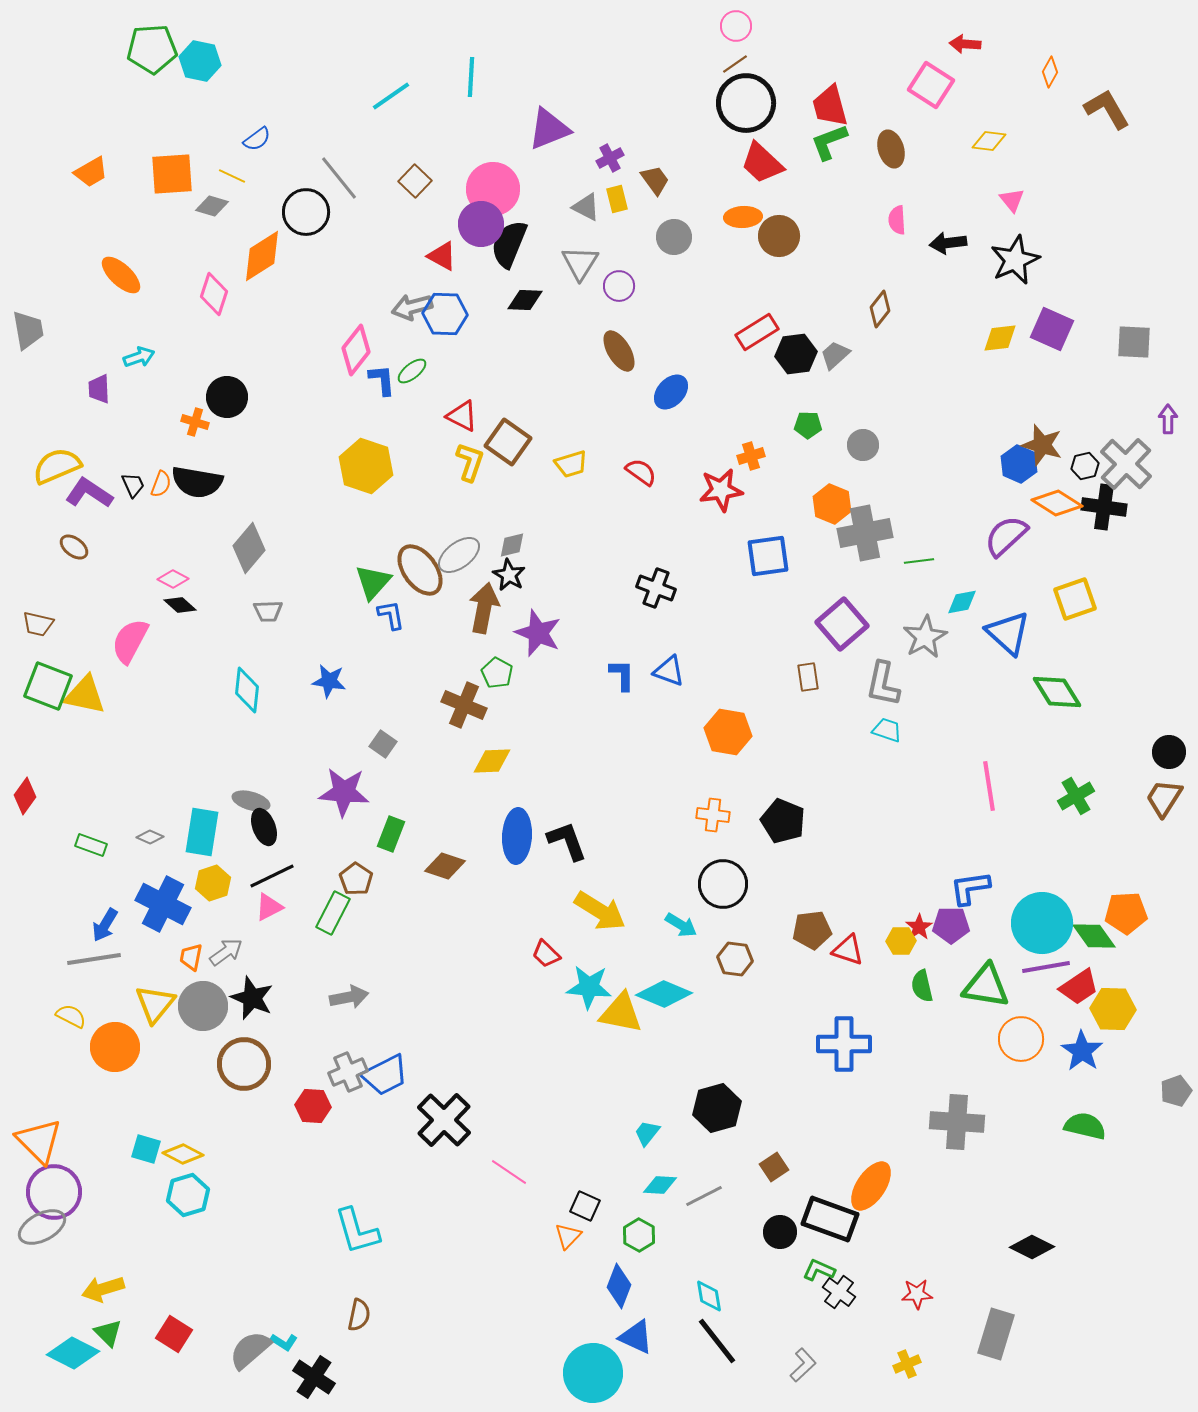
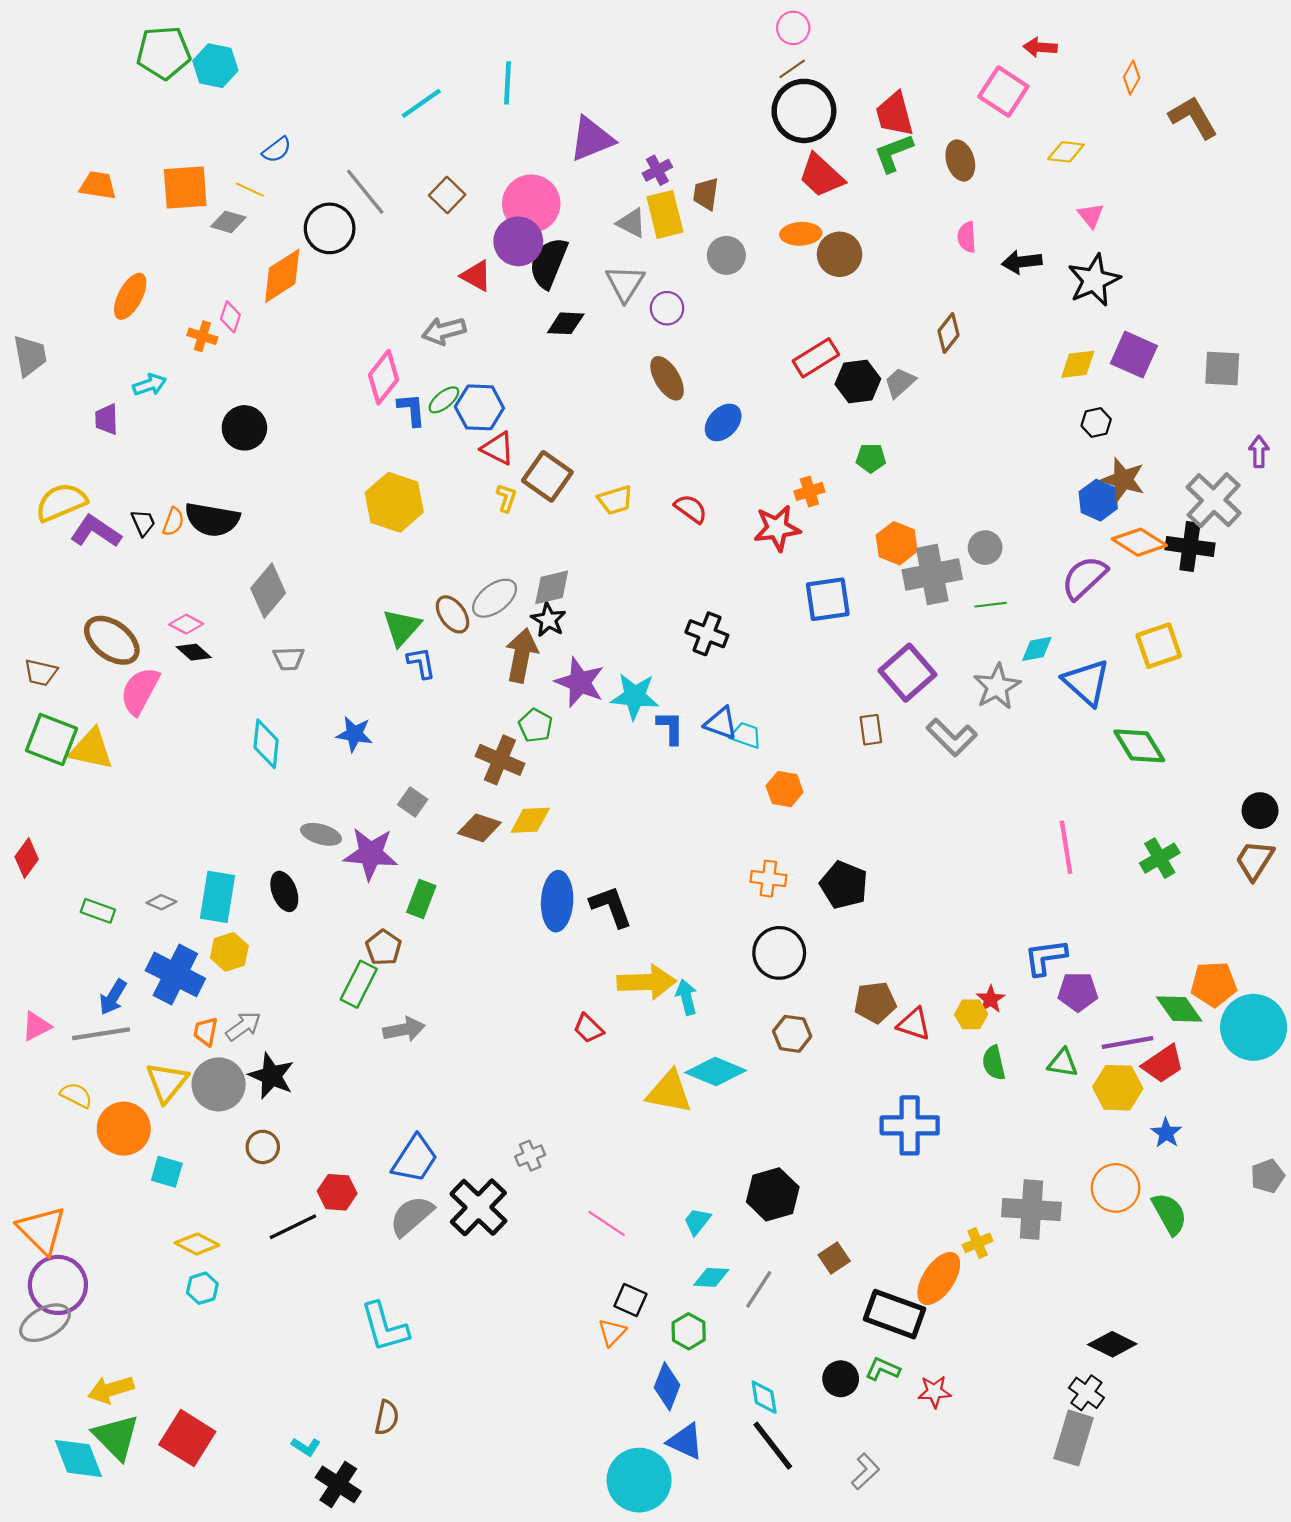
orange trapezoid: (91, 172) -> (98, 185), turned -141
brown trapezoid: (655, 180) -> (706, 194), turned -136
yellow rectangle: (617, 199) -> (665, 214), size x1.6
orange ellipse: (121, 275) -> (130, 296), turned 75
pink diamond: (214, 294) -> (230, 317), size x0.7
blue hexagon: (445, 314) -> (479, 407), moved
orange cross: (195, 422) -> (202, 336), moved
gray circle: (863, 445) -> (985, 548), moved
yellow L-shape: (470, 462) -> (506, 498), size x0.7
black hexagon: (1085, 466) -> (1096, 422), moved
gray diamond: (512, 545) -> (552, 587), size x1.4
brown ellipse: (74, 547) -> (112, 640), moved, size x1.8
brown ellipse: (420, 570) -> (453, 614), size x0.7
gray L-shape: (883, 684) -> (952, 737), turned -57
cyan trapezoid: (887, 730) -> (746, 735), moved
orange hexagon: (728, 732) -> (785, 789), size x0.7
gray ellipse: (251, 801) -> (321, 834), moved
brown diamond: (445, 866) -> (479, 828), moved
black line: (272, 876) -> (293, 1227), moved
pink triangle: (269, 907) -> (36, 1026), moved
yellow arrow: (600, 911) -> (647, 982), turned -34
cyan circle: (1042, 923) -> (1254, 1027), moved
cyan arrow: (681, 925) -> (686, 997), moved, turned -136
purple pentagon: (951, 925) -> (1078, 992), moved
green triangle: (986, 986) -> (1063, 1063), size x0.6
cyan star: (589, 987) -> (635, 696), moved
gray arrow: (349, 997) -> (404, 1029), moved
yellow hexagon: (1113, 1009) -> (1118, 1088), moved
orange circle: (1021, 1039) -> (1116, 1188), moved
blue star: (1082, 1051) -> (1166, 1133), size x0.7
brown circle: (244, 1064) -> (263, 1147), size x0.6
gray cross: (348, 1072) -> (530, 1156), moved, size x0.7
blue trapezoid: (385, 1075) -> (415, 1159), turned -30
green semicircle: (1085, 1126) -> (1169, 1214), turned 48
cyan square: (146, 1149) -> (167, 1172), moved
pink line: (509, 1172) -> (607, 1224), moved
cyan hexagon: (188, 1195) -> (202, 1288), size x0.7
gray line: (704, 1196) -> (759, 1289), turned -30
black circle: (780, 1232) -> (841, 1379), moved
black cross: (839, 1292) -> (1086, 1393), moved
red star: (917, 1294) -> (934, 1392), moved
green triangle: (108, 1333) -> (116, 1437), size x1.6
red square: (174, 1334) -> (187, 1438), size x1.4
gray semicircle: (250, 1350) -> (412, 1216), moved
cyan diamond: (73, 1353) -> (78, 1459), turned 42
yellow cross: (907, 1364) -> (978, 1243), moved

